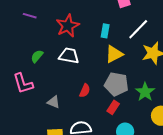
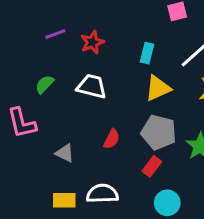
purple line: (30, 16) -> (55, 34), moved, turned -40
red star: (68, 26) -> (92, 42), size x0.7

